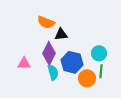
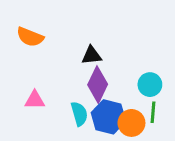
orange semicircle: (46, 22) -> (30, 37), moved
purple diamond: (49, 53) -> (98, 85), moved
blue hexagon: (72, 62) -> (108, 117), moved

